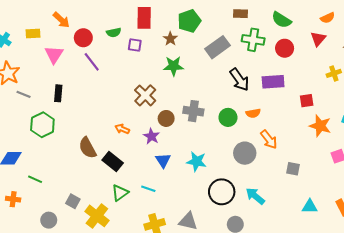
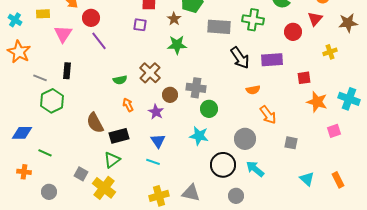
green semicircle: (114, 32) -> (120, 80), moved
gray rectangle: (217, 47) -> (219, 27), turned 40
red circle: (285, 48) -> (293, 32), moved
gray line: (24, 94) -> (40, 78), moved
green circle: (228, 117) -> (209, 109), moved
orange arrow: (122, 129) -> (128, 105), turned 40
gray circle: (245, 153) -> (245, 139), moved
blue triangle: (163, 160) -> (158, 141), moved
black rectangle: (113, 161) -> (119, 136), turned -54
green triangle: (120, 193) -> (112, 160), moved
cyan triangle: (310, 206) -> (307, 179), turned 42
gray circle: (49, 220) -> (49, 192), moved

